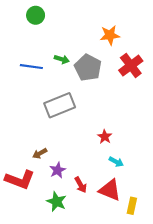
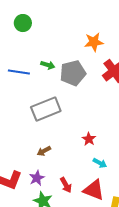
gray pentagon: (88, 68) -> (73, 73), turned 30
brown arrow: (40, 153) -> (44, 151), moved
purple star: (58, 170) -> (37, 178), moved

